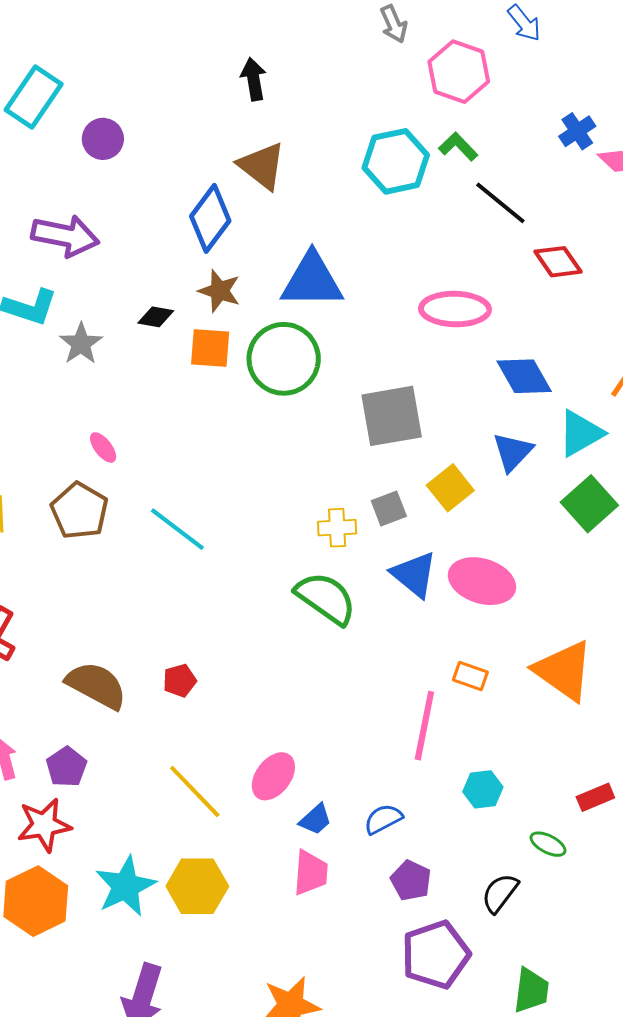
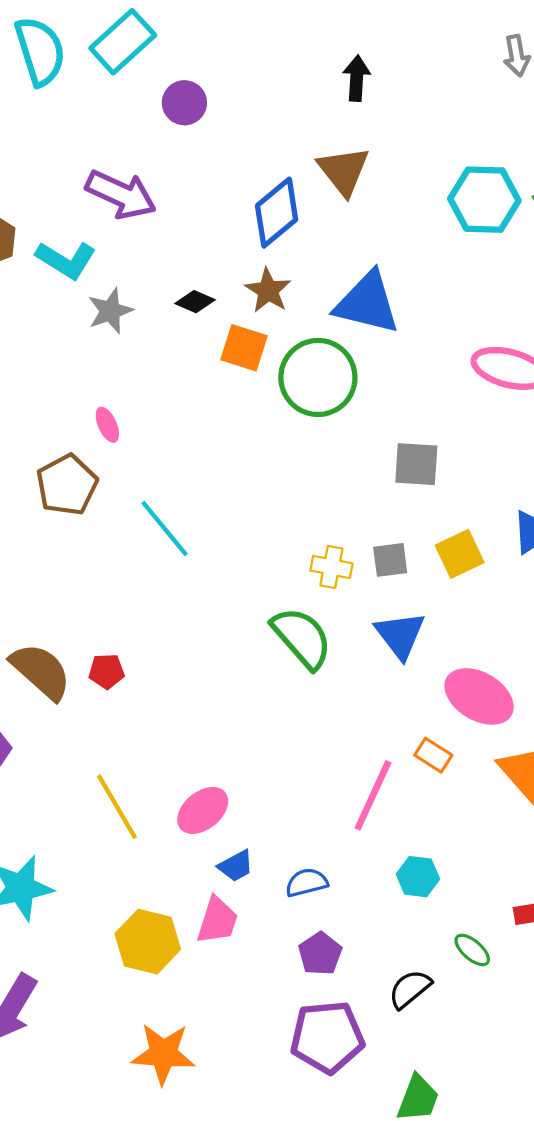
gray square: (392, 416) -> (416, 464), size x0.7
pink ellipse: (482, 581) -> (479, 696), moved
red pentagon: (180, 681) -> (106, 671), moved
yellow hexagon: (197, 886) -> (148, 942), moved

